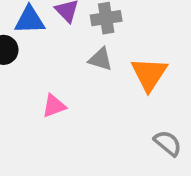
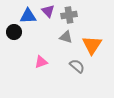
gray semicircle: (168, 143) -> (77, 66), moved

